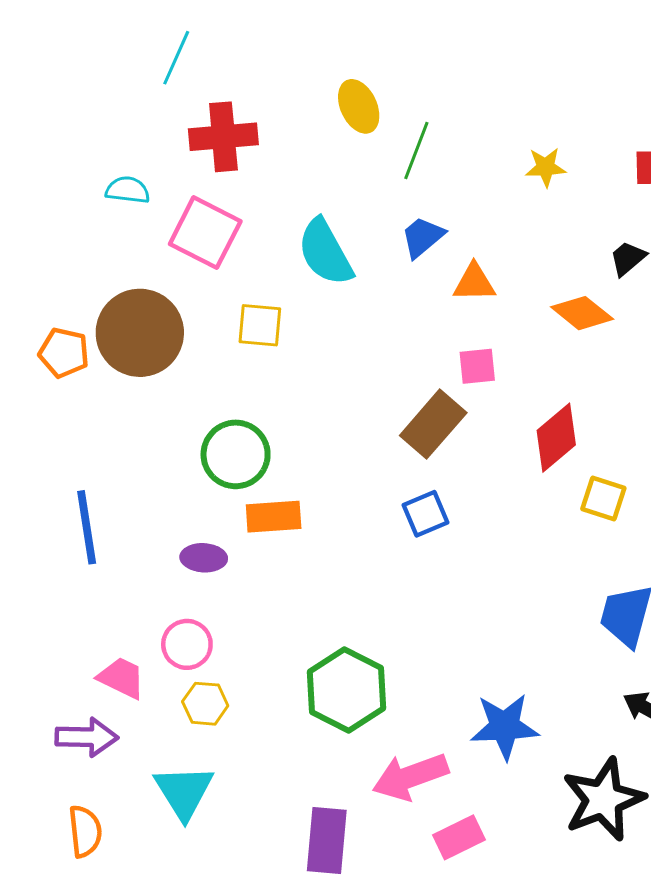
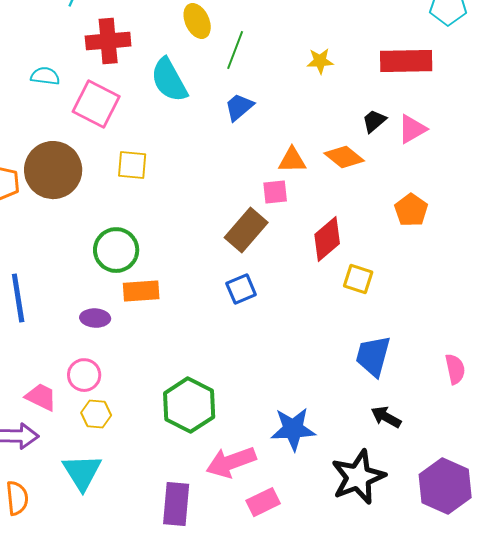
cyan semicircle: (325, 252) -> (169, 80), moved
orange triangle: (474, 283) -> (292, 160), moved

